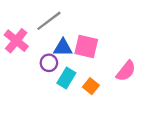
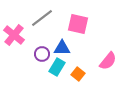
pink square: (86, 46) -> (78, 24), moved
blue triangle: (63, 48) -> (62, 48), moved

